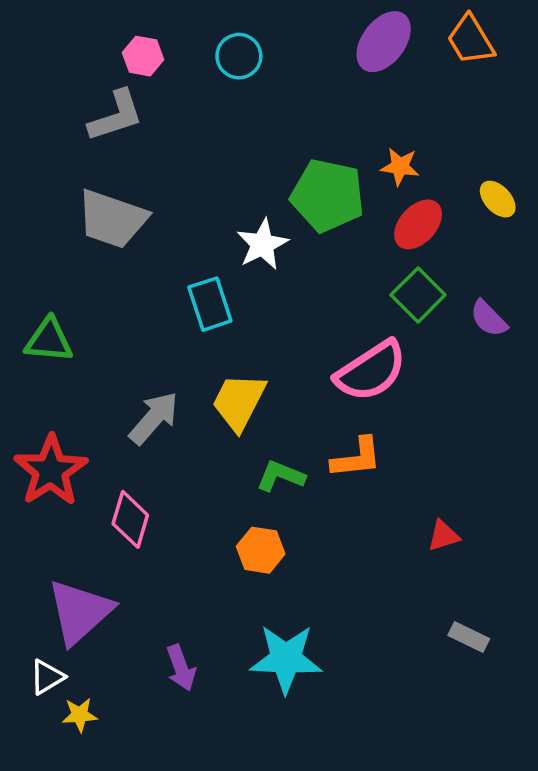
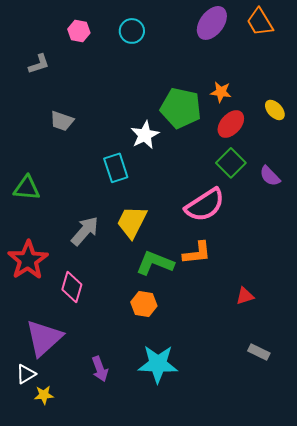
gray L-shape: (116, 116) -> (39, 64), moved, size x0.7
gray trapezoid: (112, 219) -> (62, 121), size x0.6
green L-shape: (281, 476) -> (155, 263), size x1.4

